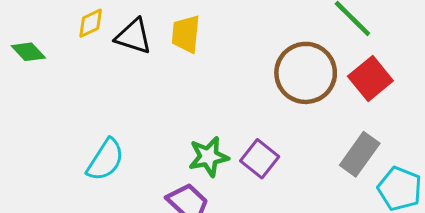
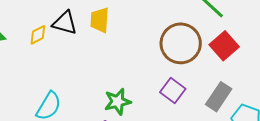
yellow diamond: (91, 23) -> (38, 35), moved
purple square: (260, 159) -> (173, 91), moved

